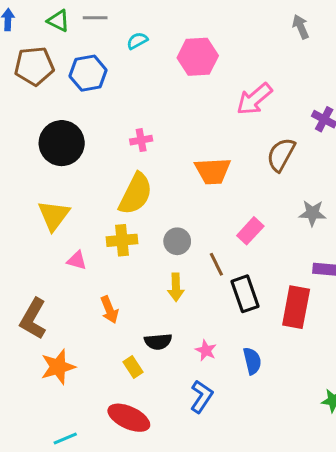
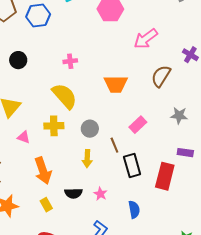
black circle: (62, 143) -> (18, 60), size x0.6
yellow semicircle: (136, 194) -> (64, 96), turned -72
orange arrow: (109, 310) -> (43, 171), size x1.5
pink star: (206, 350) -> (100, 194), moved
yellow rectangle: (133, 367) -> (46, 205), moved

